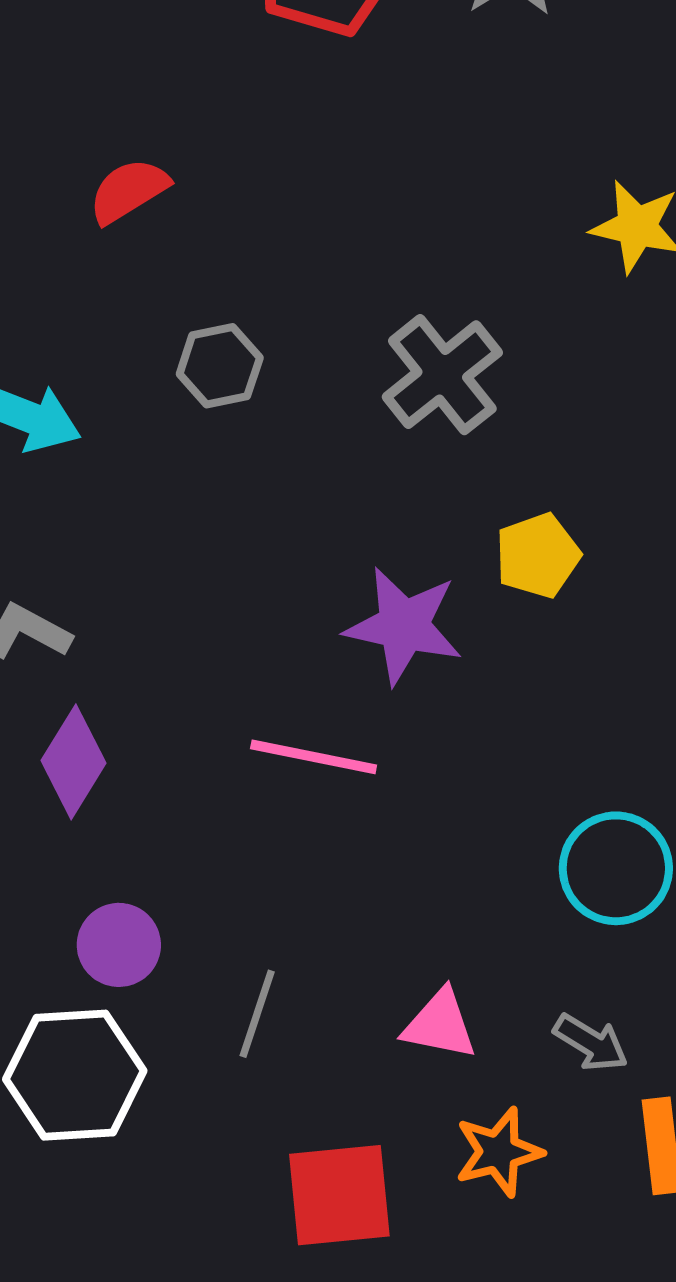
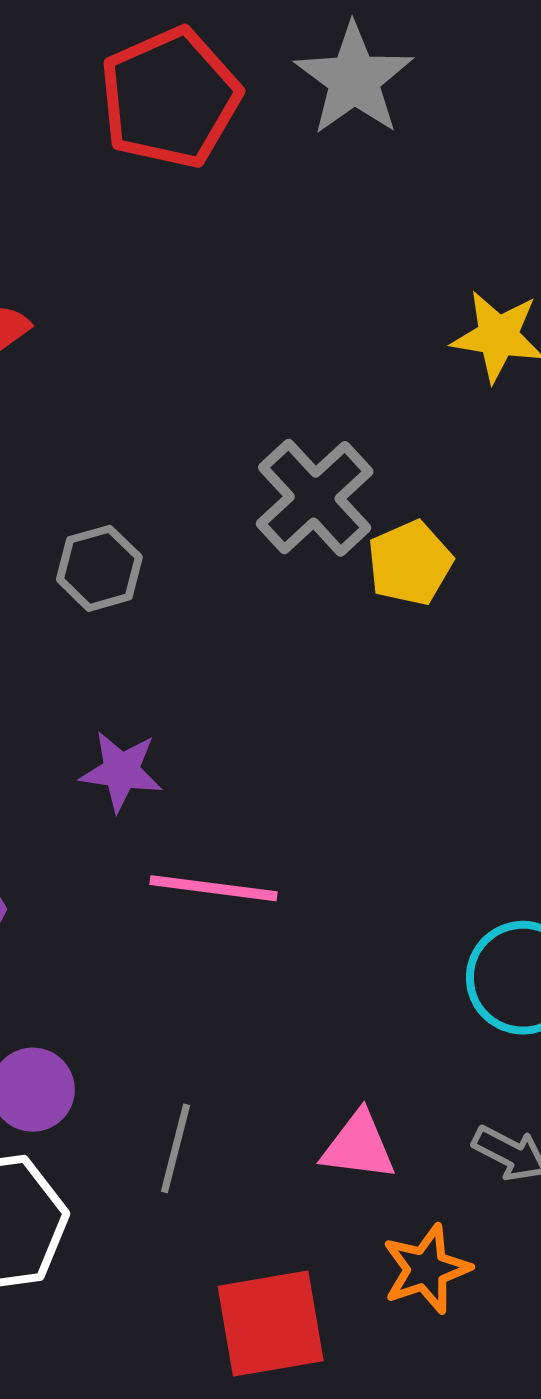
gray hexagon: (220, 366) -> (99, 568), moved
yellow pentagon: (538, 556) -> (410, 563), moved
purple star: (404, 626) -> (121, 771), moved, size x0.7

